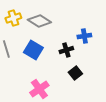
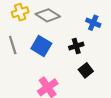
blue cross: (84, 36) -> (93, 23), moved, turned 32

